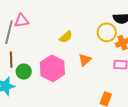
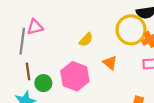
yellow circle: (107, 32) -> (131, 30), size x1.4
orange triangle: (85, 60) -> (110, 63), turned -32

